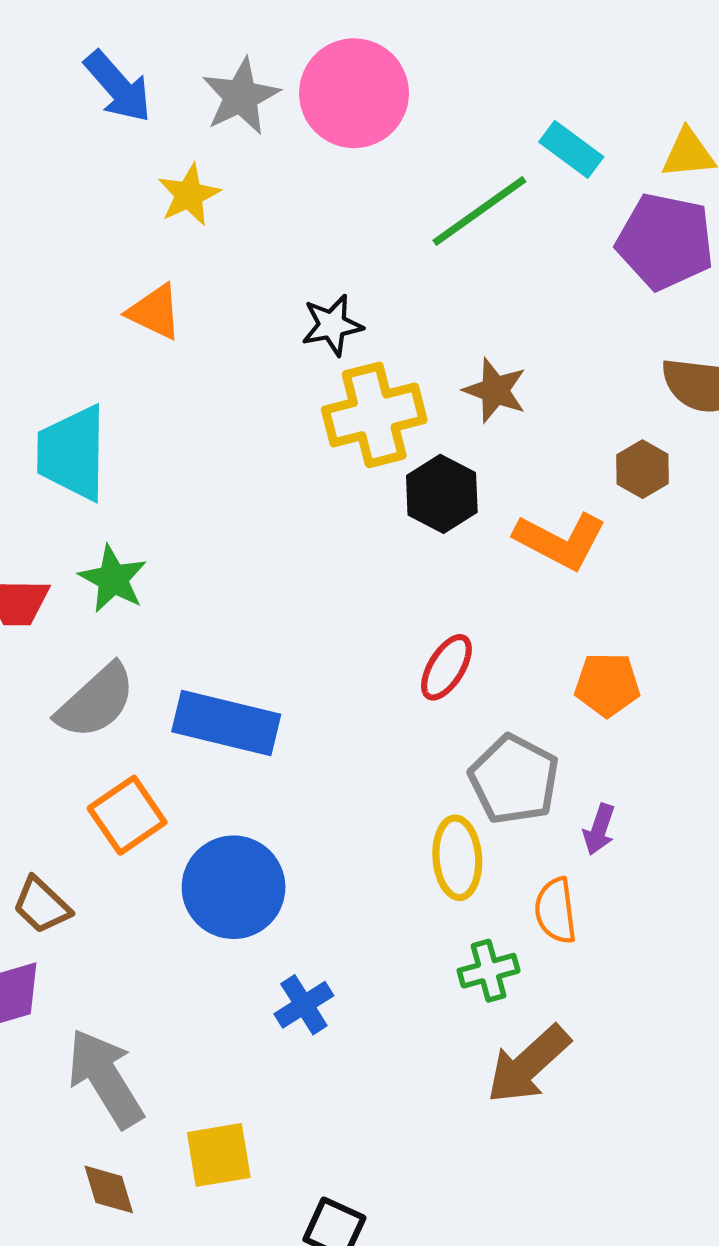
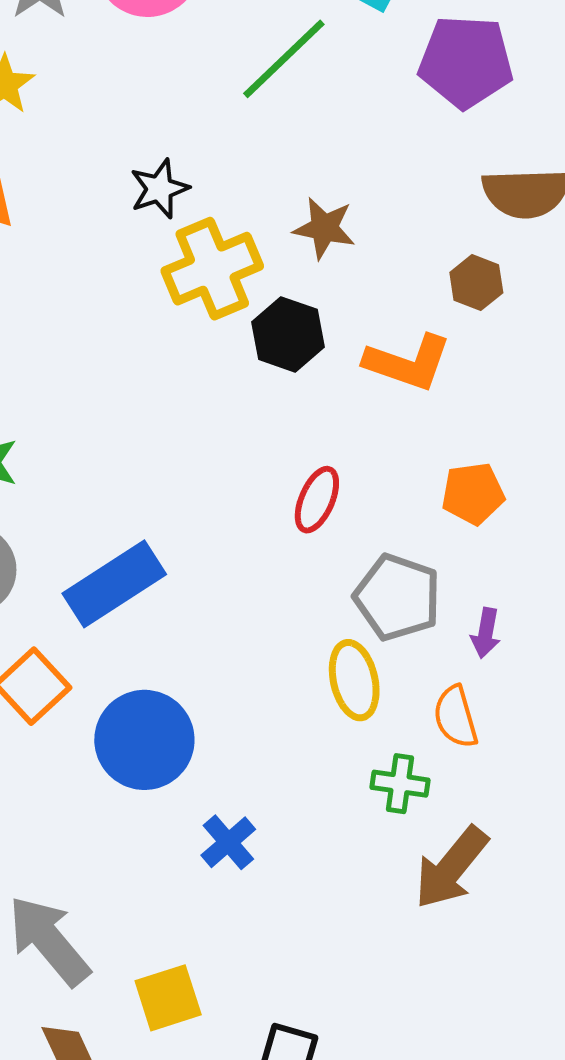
blue rectangle: (226, 723) -> (114, 584), turned -38
green cross: (489, 971) -> (400, 784), turned 32

